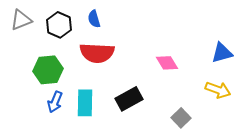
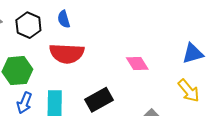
yellow arrow: (218, 90) -> (189, 91), turned 30

